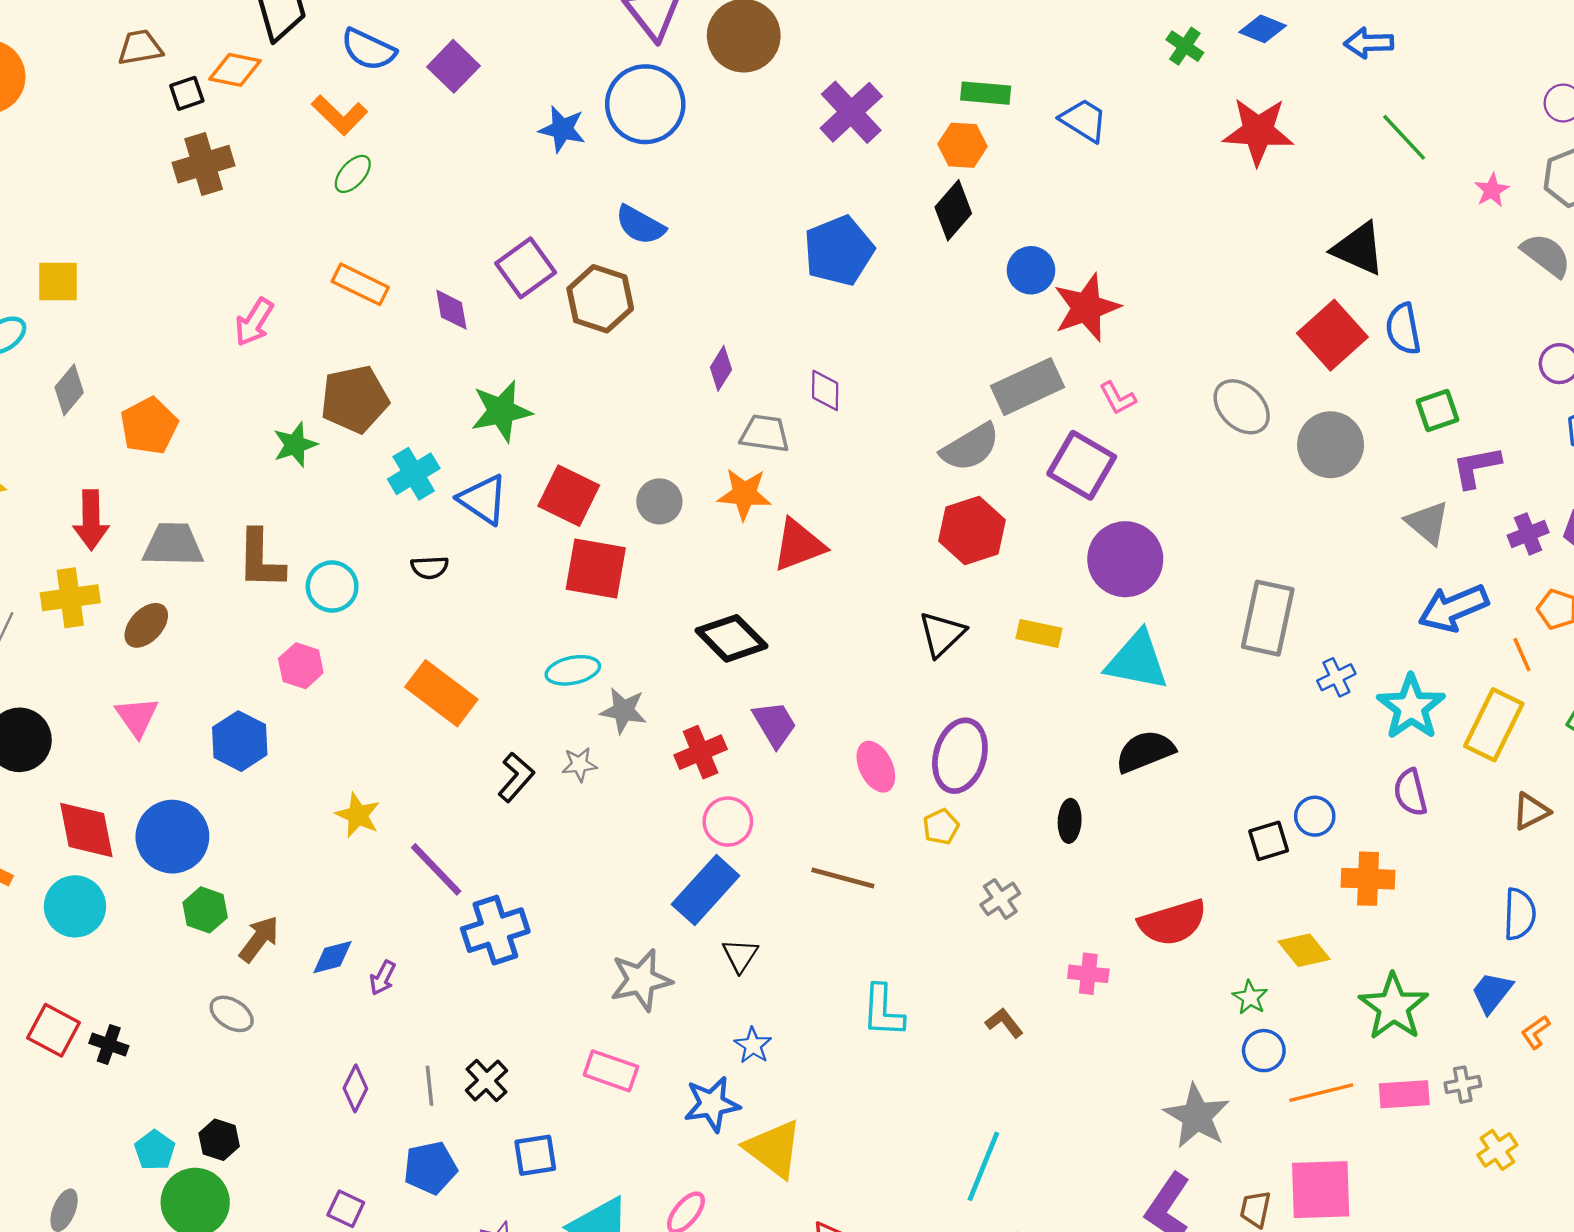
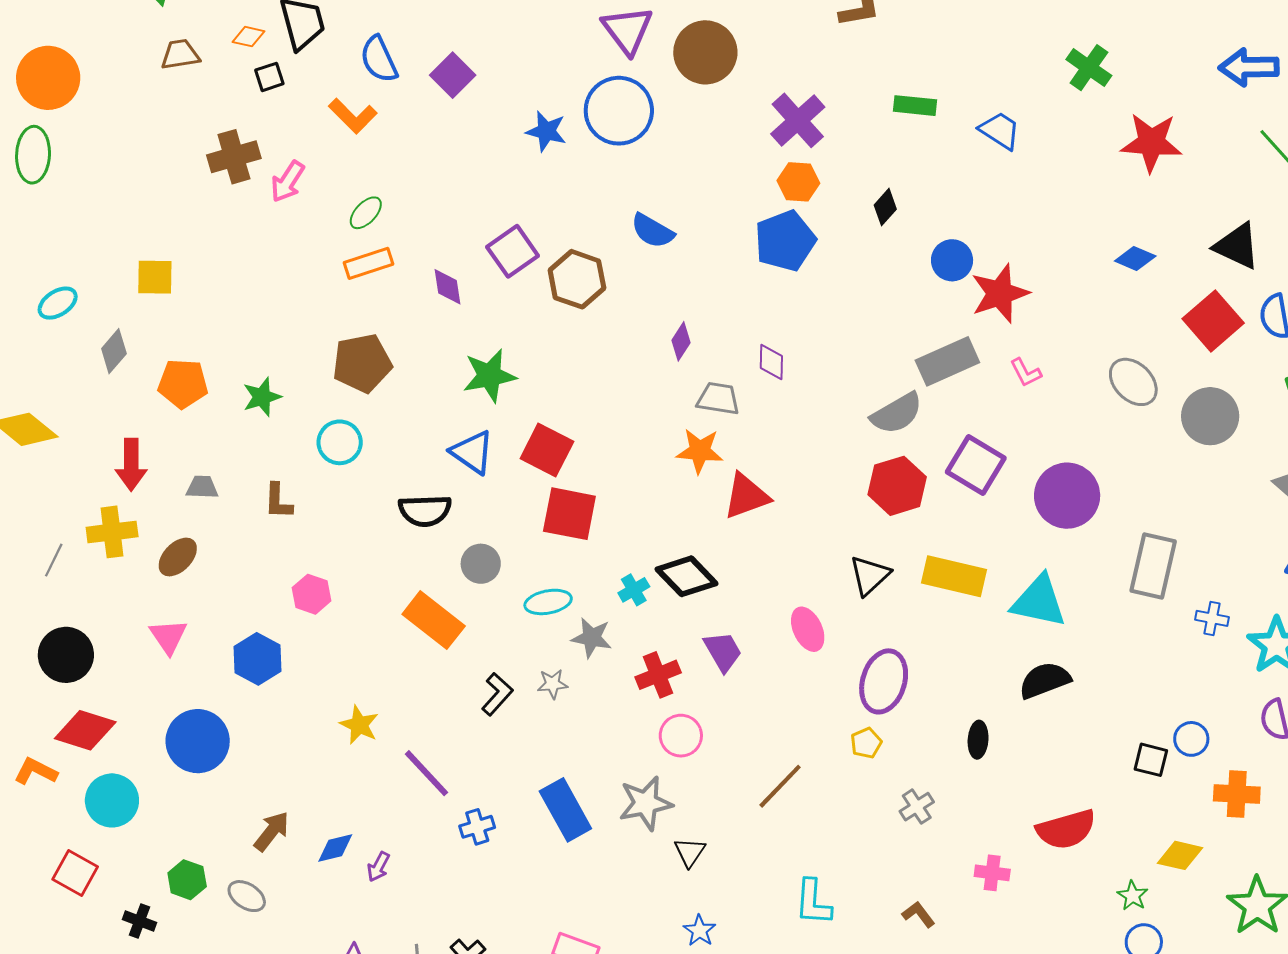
blue diamond: (1263, 29) -> (1135, 258), moved
blue arrow: (1369, 43) -> (1249, 67), size x1.4
green cross: (1185, 46) -> (1089, 68), size x1.4
blue semicircle: (368, 50) -> (379, 59), turned 39
orange diamond: (235, 70) -> (249, 37), moved, size x0.7
black square: (187, 93) -> (269, 77), moved
orange hexagon: (963, 145) -> (798, 182), moved
green ellipse: (353, 174) -> (366, 213), moved
black diamond: (953, 210) -> (885, 207), size x0.7
blue semicircle: (640, 225) -> (652, 231), moved
yellow square: (58, 282) -> (155, 277), moved
orange rectangle: (360, 284) -> (368, 263), turned -45
pink arrow: (254, 322) -> (288, 181), moved
orange pentagon: (149, 426) -> (183, 384), turned 30
green star: (295, 445) -> (262, 397), moved
purple square: (1082, 465) -> (976, 465), moved
cyan cross: (414, 474) -> (634, 590), moved, size x0.7
gray circle: (659, 501) -> (481, 564), moved
gray trapezoid: (173, 545) -> (202, 487), size x0.6
brown L-shape: (261, 559) -> (278, 501), size x0.7
purple circle: (1125, 559) -> (1067, 496), moved
black semicircle: (430, 568) -> (425, 511), size x1.6
cyan circle: (332, 587) -> (340, 442), moved
yellow rectangle: (1039, 633) -> (954, 576), size x1.6
blue cross: (1336, 677) -> (1212, 618), turned 36
pink ellipse: (876, 767) -> (808, 629), moved
red diamond: (86, 830) -> (85, 730), moved, turned -62
black square: (1269, 841) -> (1151, 760), turned 30
brown line: (843, 878) -> (780, 786), turned -62
blue rectangle: (706, 890) -> (565, 810), moved, turned -72
green hexagon: (205, 910) -> (187, 880), moved
blue cross: (495, 930) -> (477, 827), size x0.6
yellow diamond: (1304, 950) -> (1180, 855), turned -39
gray star: (641, 980) -> (646, 803), moved
red square: (54, 1030) -> (75, 873), moved

